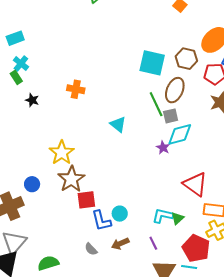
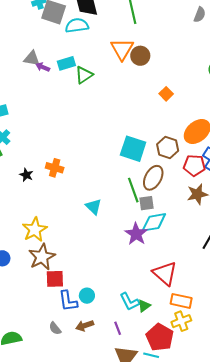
black star: (32, 100) -> (26, 175), moved
purple star: (163, 148) -> (136, 234), size x1.6
cyan L-shape: (163, 216) -> (130, 302), turned -135

